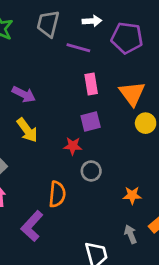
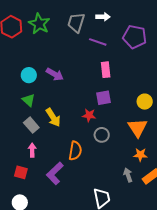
white arrow: (92, 21) -> (103, 17), moved
orange triangle: (132, 94) -> (137, 128), moved
yellow arrow: (27, 130) -> (53, 117), moved
orange star: (132, 195) -> (140, 155), moved
gray arrow: (130, 234) -> (128, 175), moved

